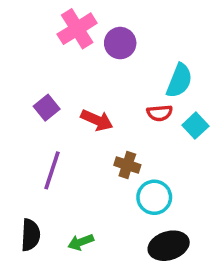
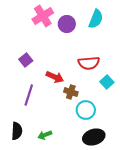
cyan semicircle: (179, 81) -> (96, 19), moved
red semicircle: (160, 113) -> (89, 63), size x1.5
red arrow: (97, 120) -> (55, 77), moved
cyan square: (195, 126) -> (107, 82), moved

